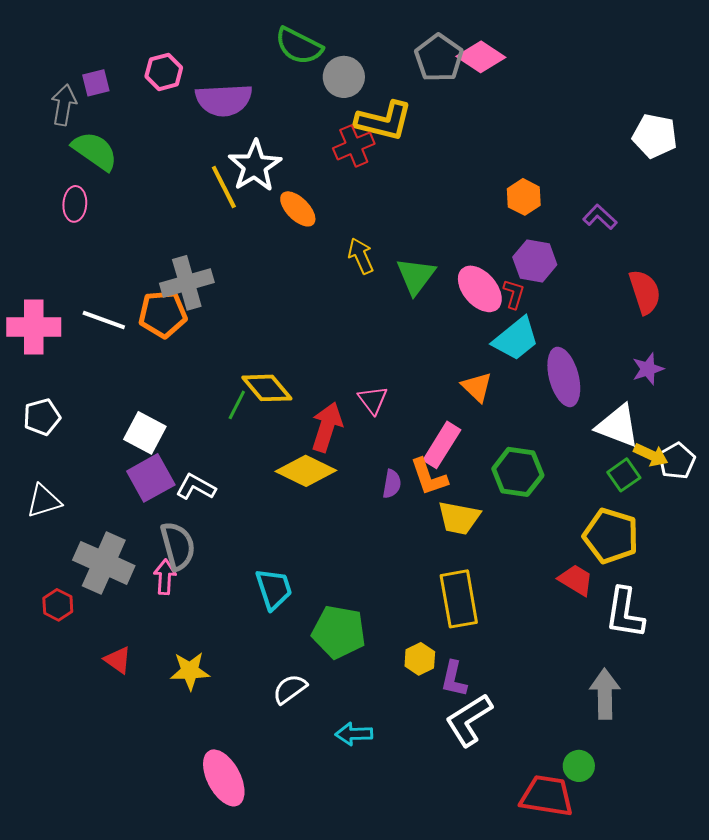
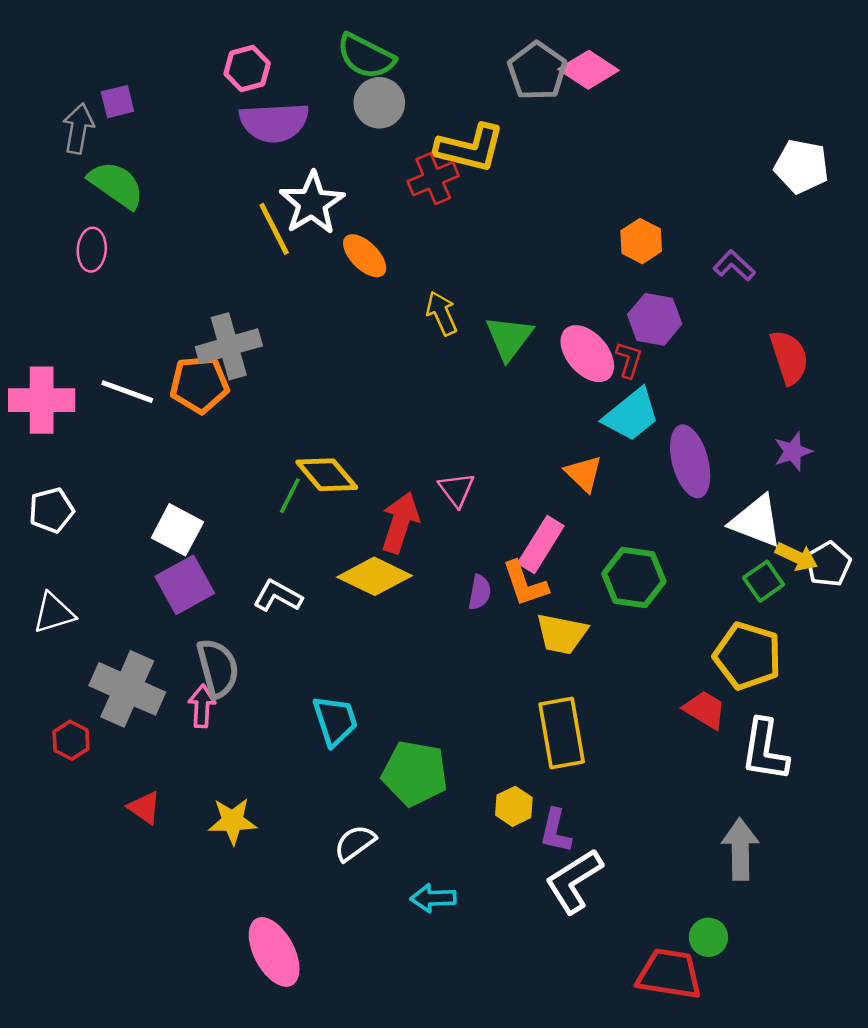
pink hexagon: (164, 72) -> (247, 69), moved
gray circle: (344, 77) -> (379, 103), moved
white L-shape: (196, 487) -> (278, 596), moved

